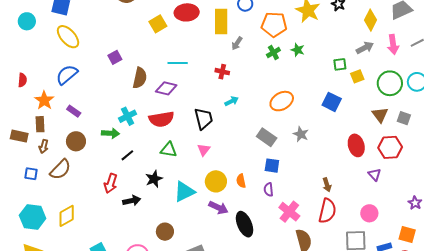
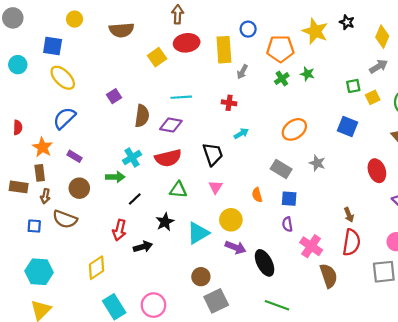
brown semicircle: (60, 169) -> (65, 219), turned 70
orange semicircle: (241, 181) -> (257, 195), moved
yellow diamond: (67, 216) -> (97, 268), moved
brown circle: (165, 232) -> (201, 277), moved

